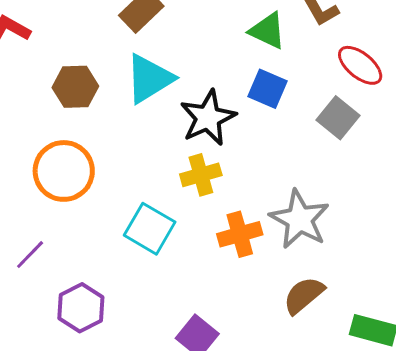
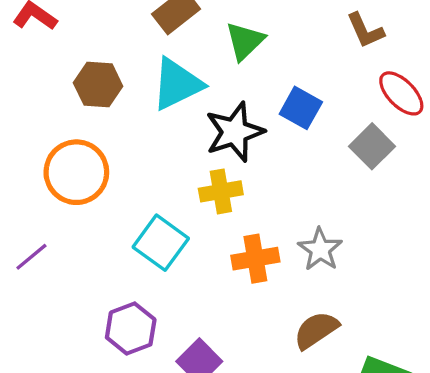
green triangle: (268, 31) -> (245, 41), moved, turned 45
gray star: (300, 219) -> (320, 249), size x0.7
purple hexagon: (81, 308) -> (131, 329), moved

